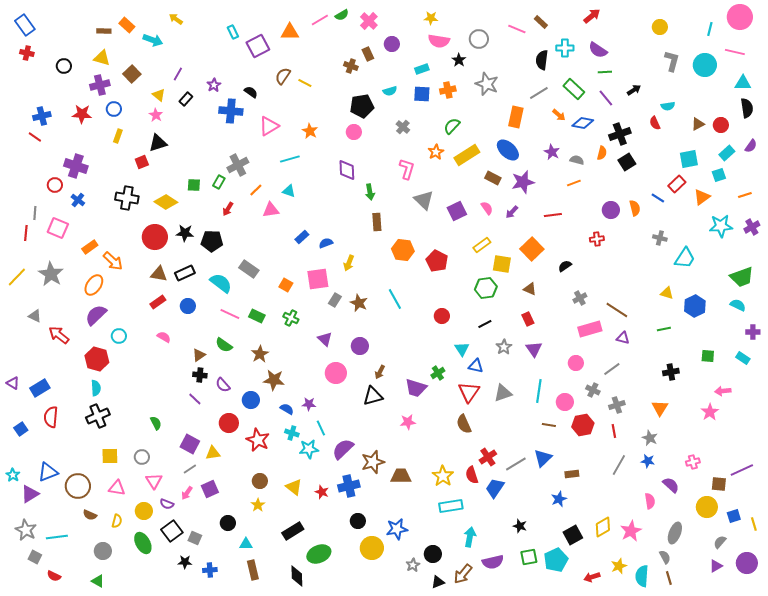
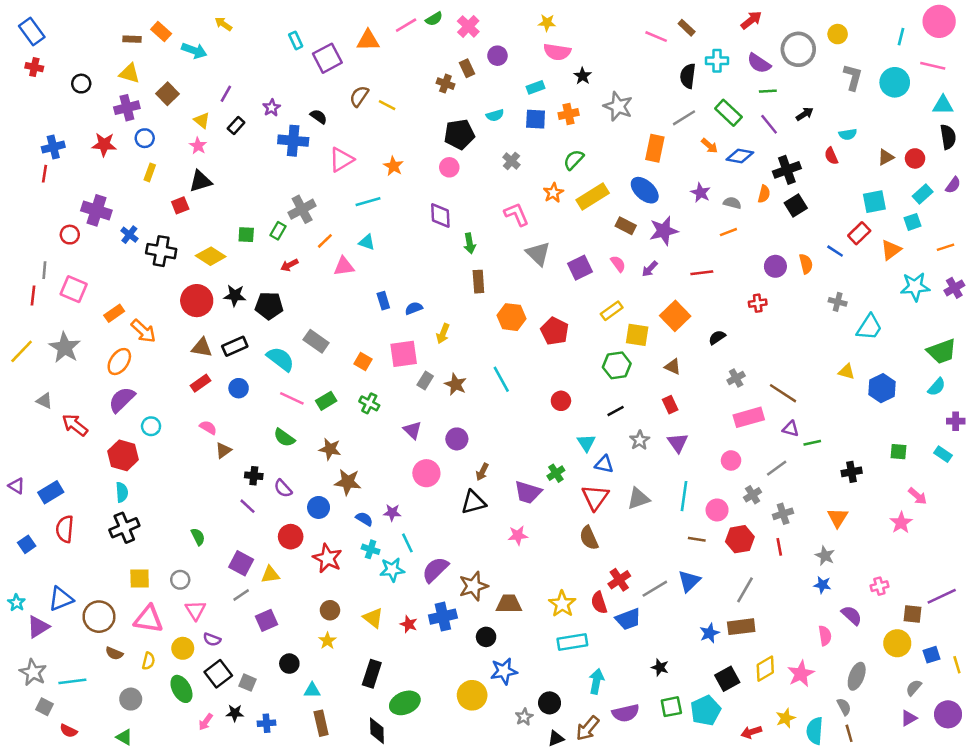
gray circle: (479, 39) -> (798, 49), moved, size x1.4
red line: (35, 137) -> (44, 174), turned 64
pink L-shape: (407, 169) -> (517, 214), turned -40
blue cross: (78, 200) -> (129, 235), moved
red arrow: (228, 209) -> (289, 265), turned 32
blue rectangle: (302, 237) -> (383, 301), turned -64
cyan semicircle: (738, 305) -> (937, 387), turned 105
green rectangle: (257, 316) -> (326, 401), turned -56
green line: (664, 329) -> (812, 443), moved
brown star: (260, 354) -> (330, 449), turned -30
brown triangle: (199, 355) -> (223, 450), moved
gray cross: (593, 390) -> (753, 495), turned 32
pink arrow: (723, 391) -> (918, 496), turned -133
gray line: (619, 465) -> (745, 590), moved
brown rectangle: (572, 474) -> (741, 627), moved, size x1.5
pink triangle: (117, 488) -> (148, 619), size x1.4
blue trapezoid: (495, 488) -> (628, 619), turned -145
pink arrow: (187, 493) -> (206, 722), moved
black circle: (358, 521) -> (486, 637), moved
black rectangle: (293, 531) -> (372, 674), turned -40

